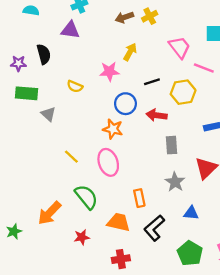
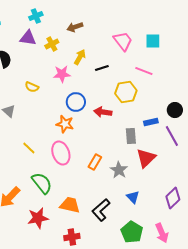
yellow cross: (150, 16) -> (52, 44), moved
pink trapezoid: (180, 47) -> (123, 41), moved
black line: (152, 82) -> (102, 68), moved
gray rectangle: (172, 145) -> (131, 136), moved
orange rectangle: (139, 198) -> (95, 162), moved, turned 42
blue triangle: (191, 213) -> (133, 197), turned 40
red star: (82, 237) -> (38, 218), size x1.5

